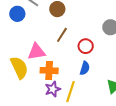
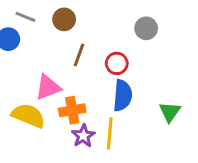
yellow semicircle: (19, 68) -> (28, 116), turned -30
blue semicircle: (85, 68) -> (123, 95), size x1.5

